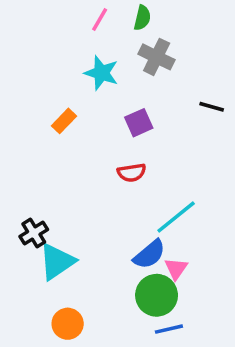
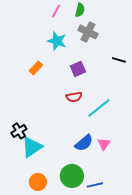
cyan line: (176, 217) -> (99, 108), moved
pink triangle: (176, 269) -> (104, 144), moved
green circle: (157, 295) -> (72, 176), moved

